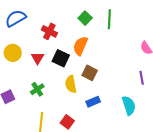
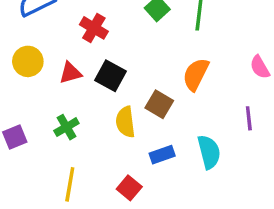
orange semicircle: (80, 46) -> (196, 74), moved
red triangle: (37, 58) -> (70, 73), turned 40
cyan semicircle: (129, 105) -> (209, 152), moved
red square: (67, 122) -> (129, 188), moved

